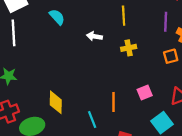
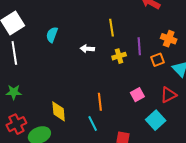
cyan semicircle: (57, 17) -> (52, 35), turned -112
purple line: (166, 22) -> (139, 46), moved
orange line: (113, 102) -> (100, 102), moved

